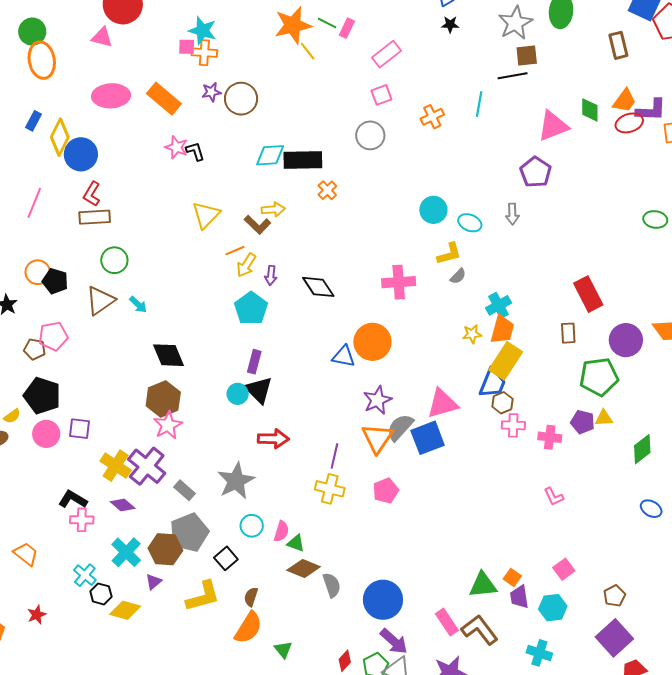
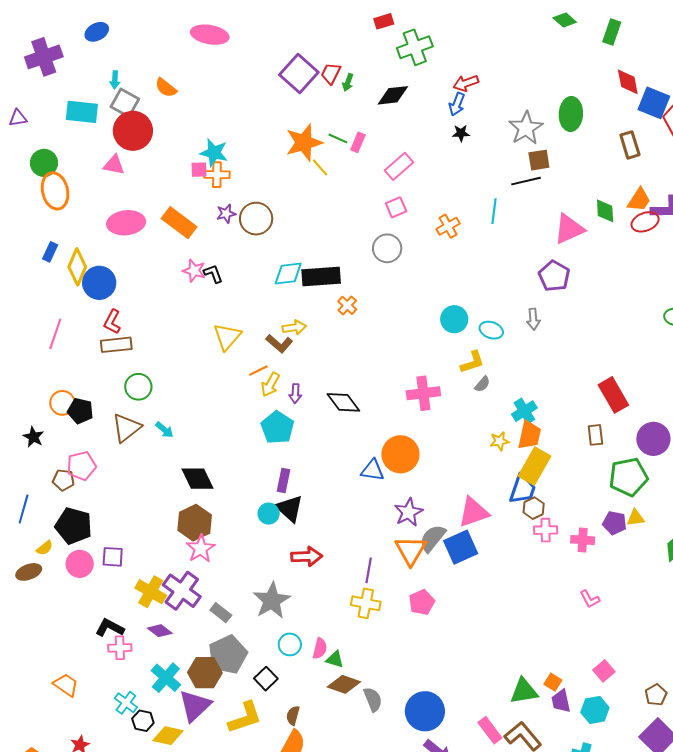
purple triangle: (154, 582) -> (195, 706), size x2.0

